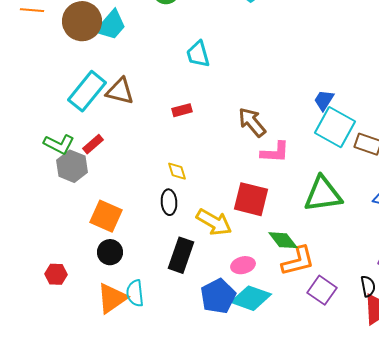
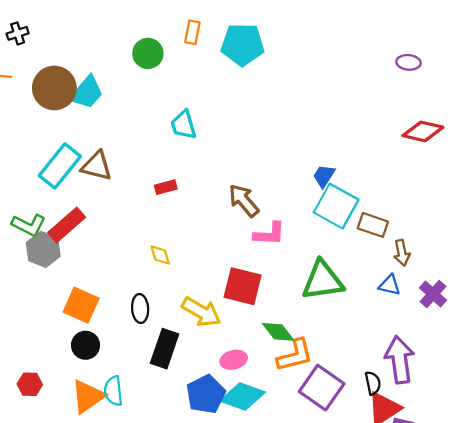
red rectangle: (93, 144) -> (67, 225), size x1.6
black ellipse: (169, 202) -> (140, 308), moved
red hexagon: (56, 274) -> (30, 384), moved
purple square: (322, 290) -> (322, 388), size x1.4

